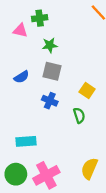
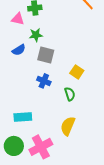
green star: (50, 45) -> (36, 35), moved
blue semicircle: (21, 77) -> (19, 50), moved
yellow semicircle: (89, 169) -> (68, 126), moved

